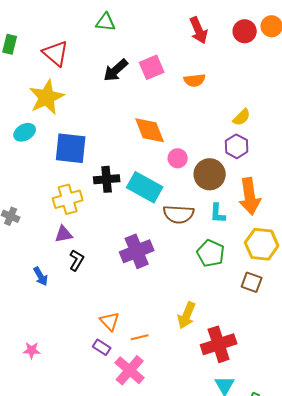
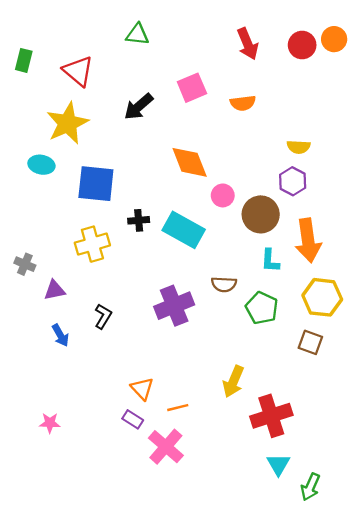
black arrow: (116, 70) -> (139, 107), moved
yellow semicircle: (242, 117) -> (299, 147), turned 48
cyan ellipse: (25, 132) -> (41, 165), turned 40
black cross: (107, 179) -> (139, 220), size x0.7
brown semicircle: (179, 214) -> (224, 284), moved, size x0.7
purple triangle: (64, 234) -> (54, 290), moved

